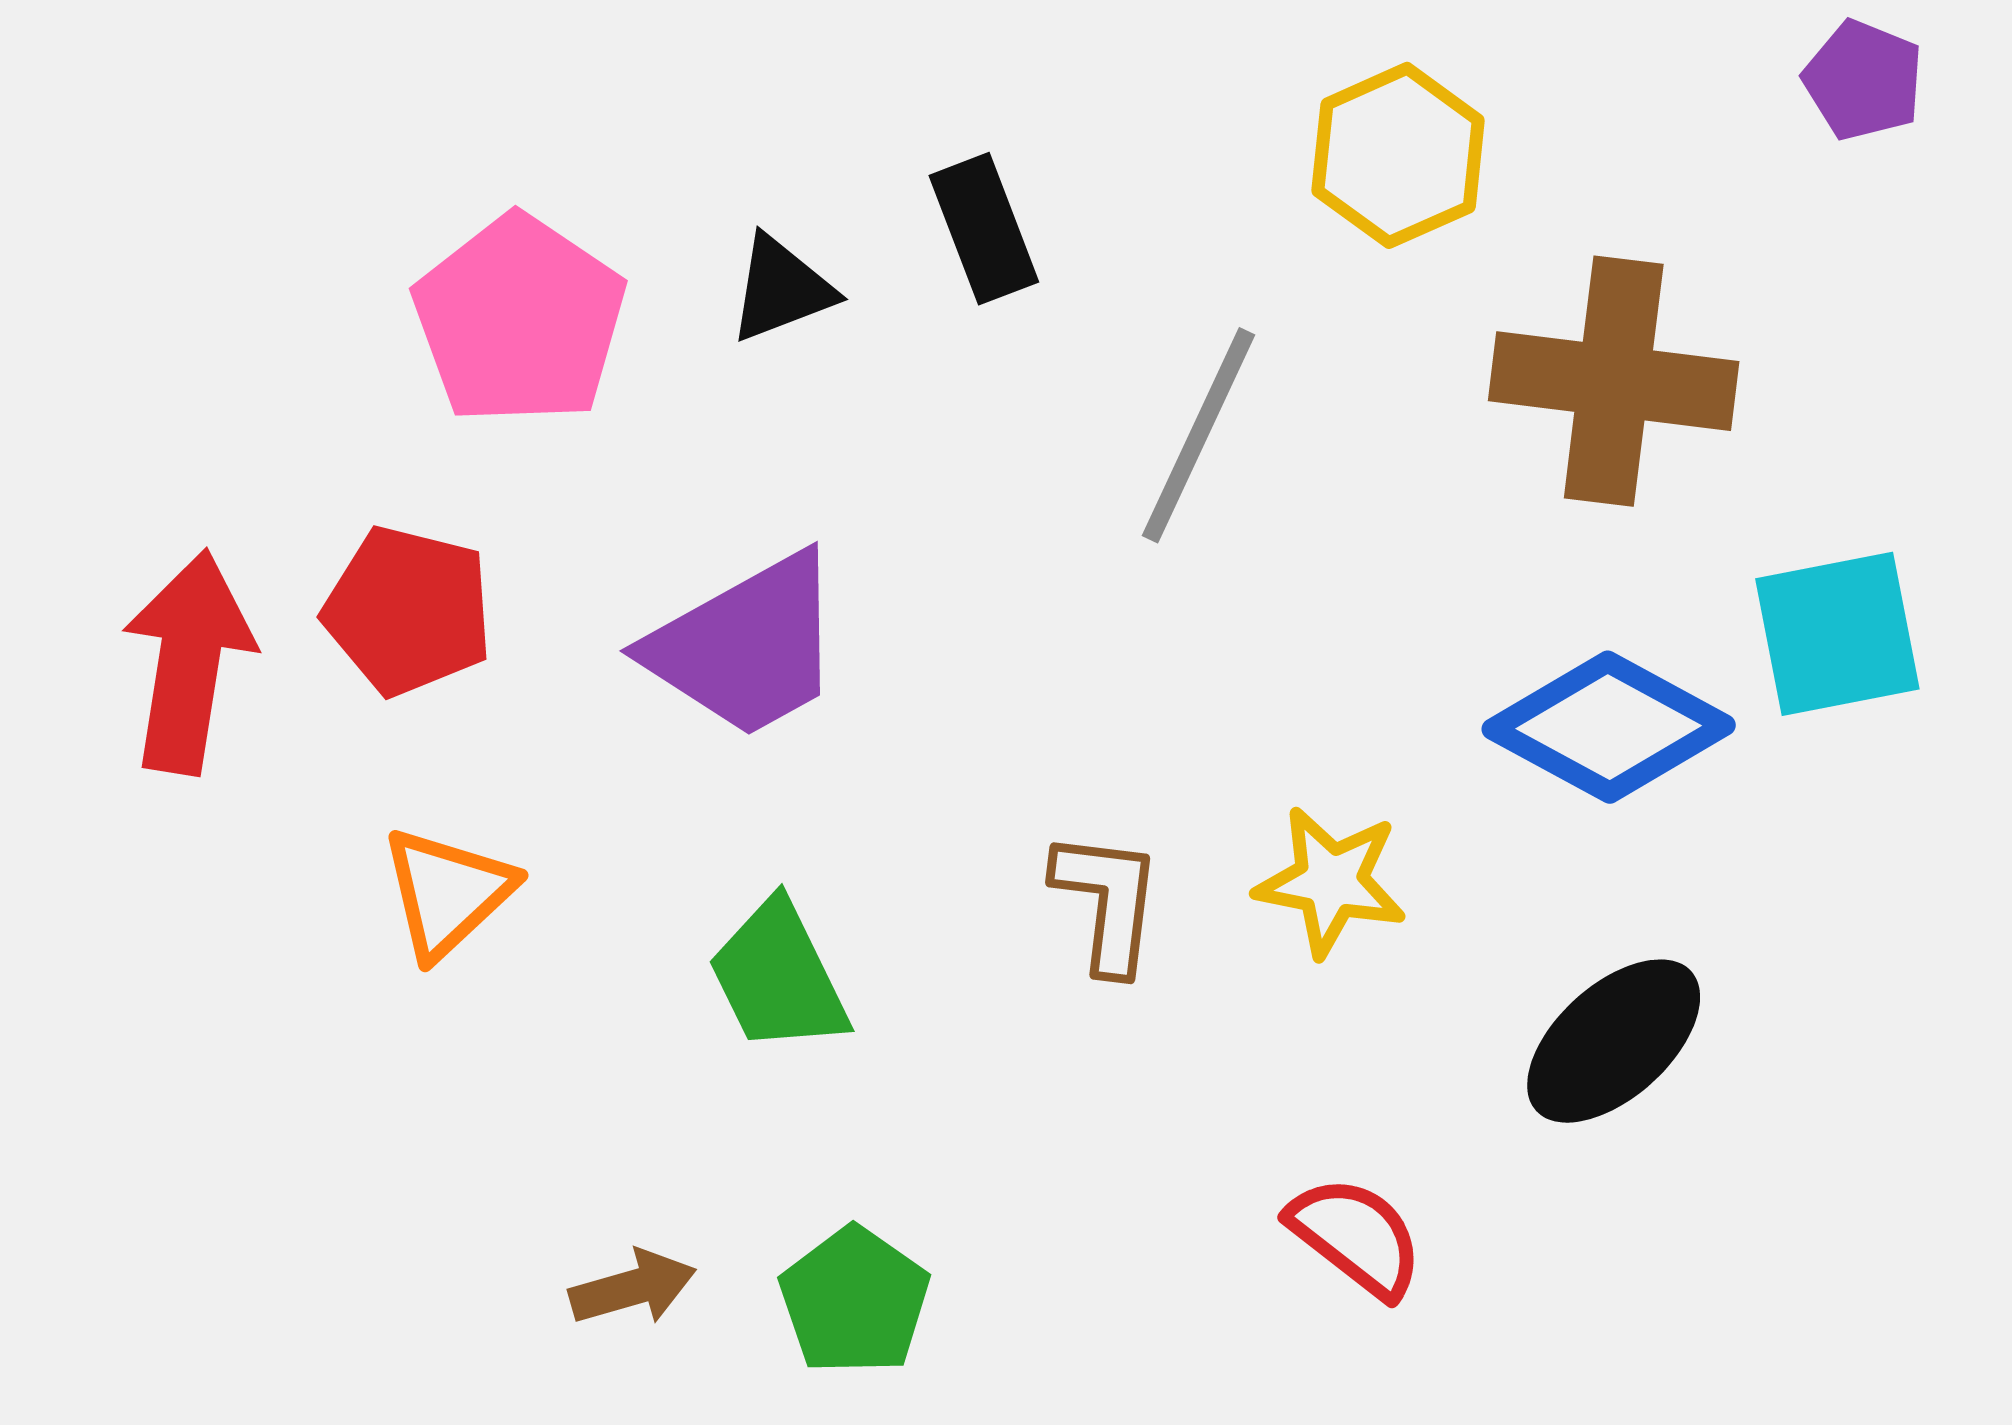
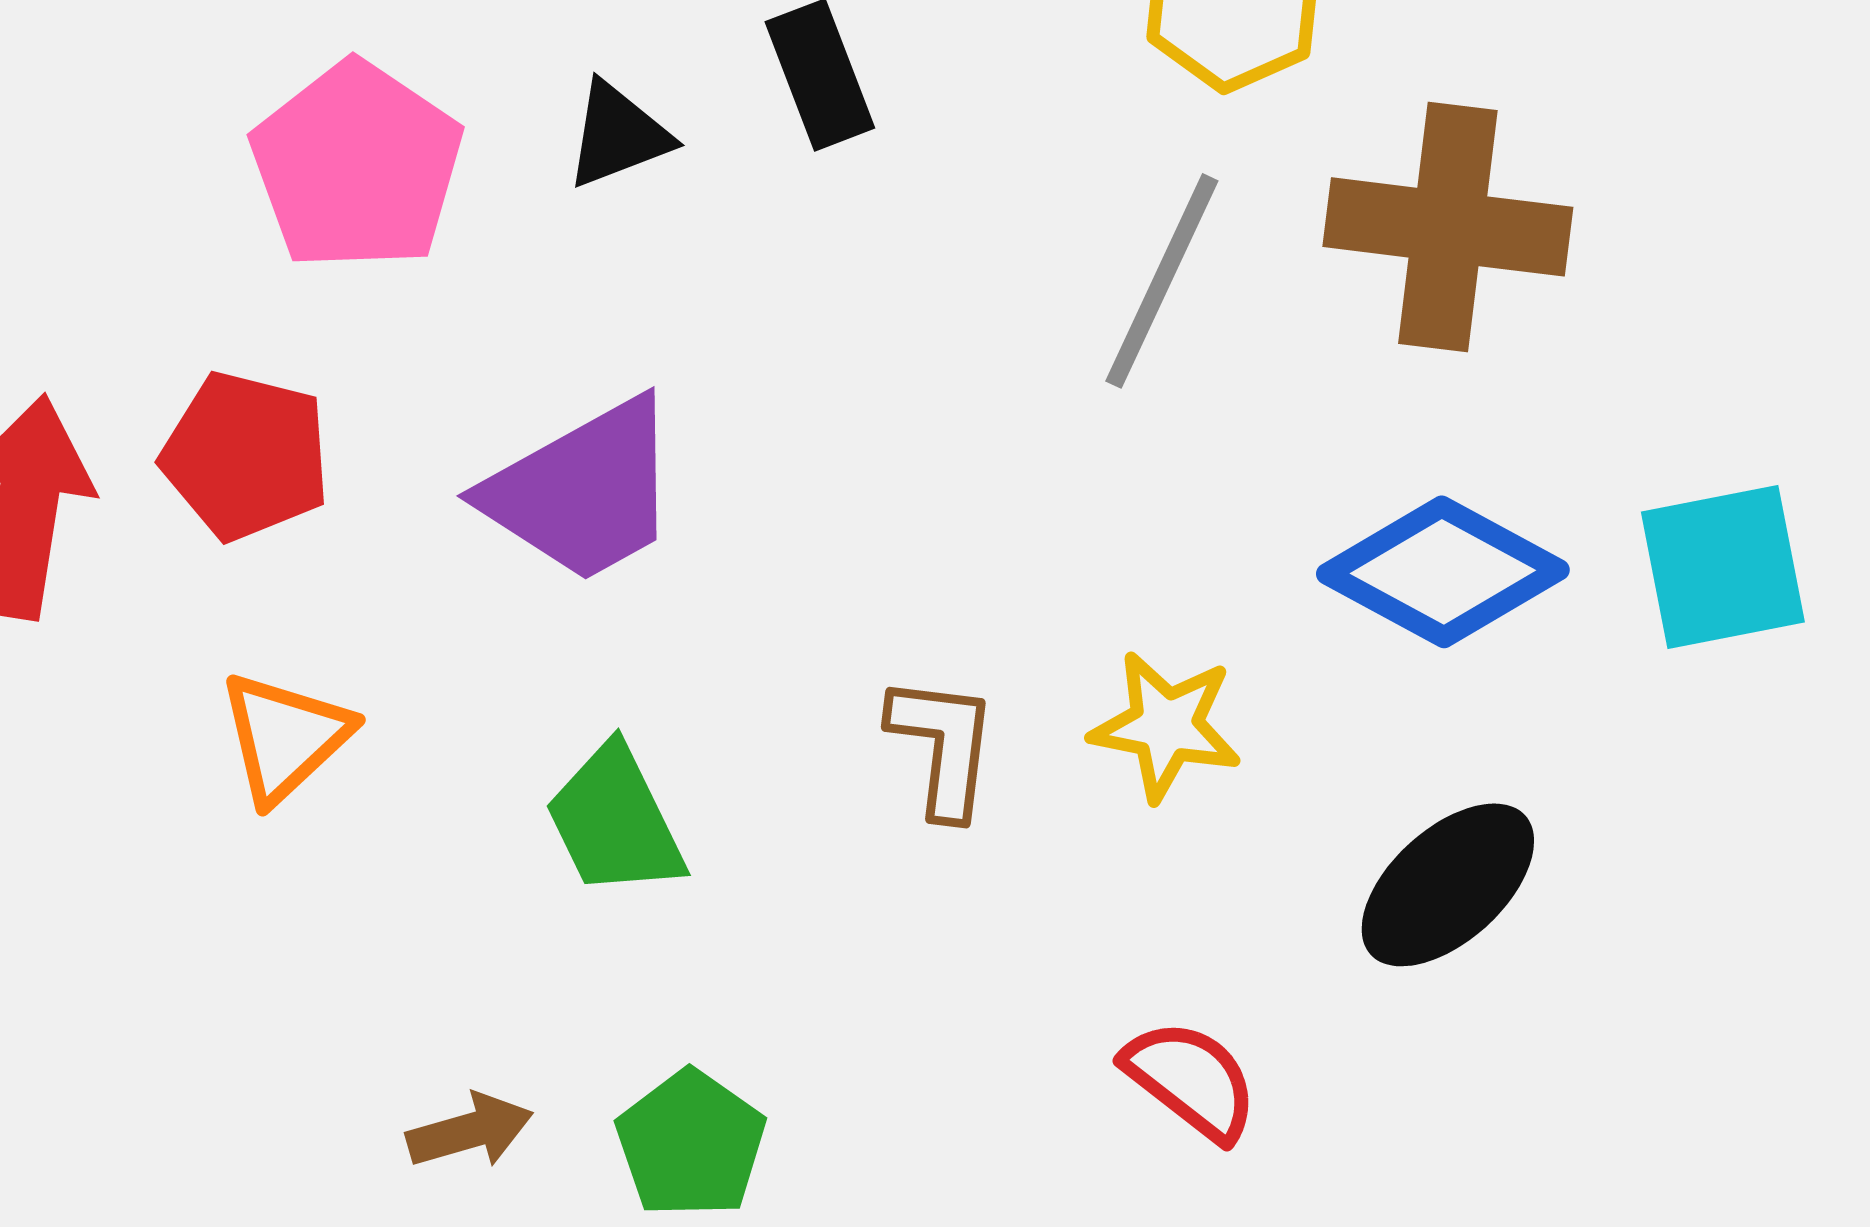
gray line: (1198, 435) -> (1162, 281), moved
cyan square: (1837, 634) -> (1723, 567), moved

